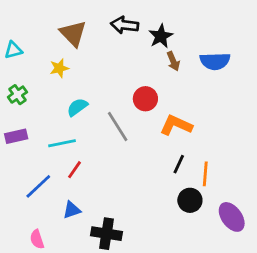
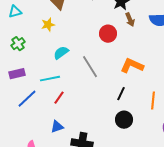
red circle: (145, 99) -> (108, 34), moved
black line: (179, 164) -> (121, 94), moved
blue line: (38, 186) -> (27, 99), moved
black circle: (190, 200) -> (124, 120), moved

